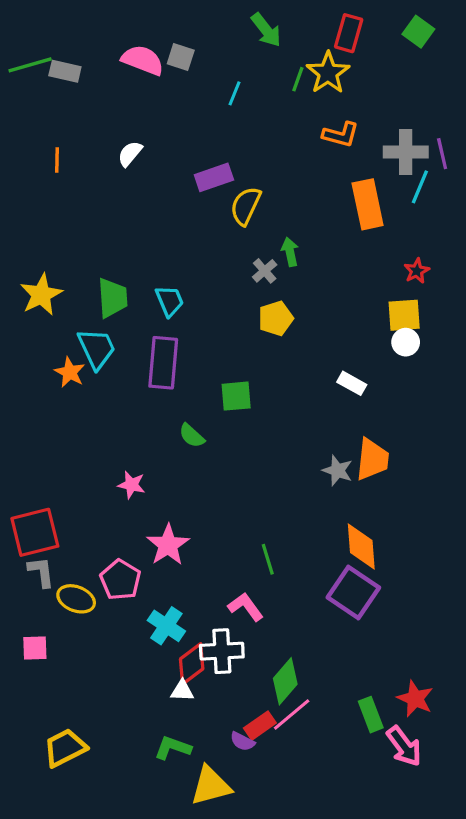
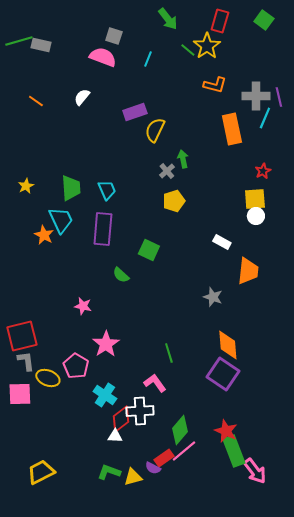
pink semicircle: (143, 60) -> (103, 57), moved
green line: (298, 79) -> (188, 50), turned -70
orange line: (57, 160) -> (36, 101), turned -56
yellow star: (41, 295) -> (26, 186), size x0.6
green square: (236, 396) -> (149, 250), turned 30
orange trapezoid: (372, 459) -> (248, 271), moved
pink square: (35, 648) -> (20, 394), moved, size x1.4
red star: (415, 699) -> (226, 431), moved
green rectangle: (371, 715) -> (234, 451), size x1.4
yellow triangle: (211, 786) -> (133, 477), moved, size x0.7

